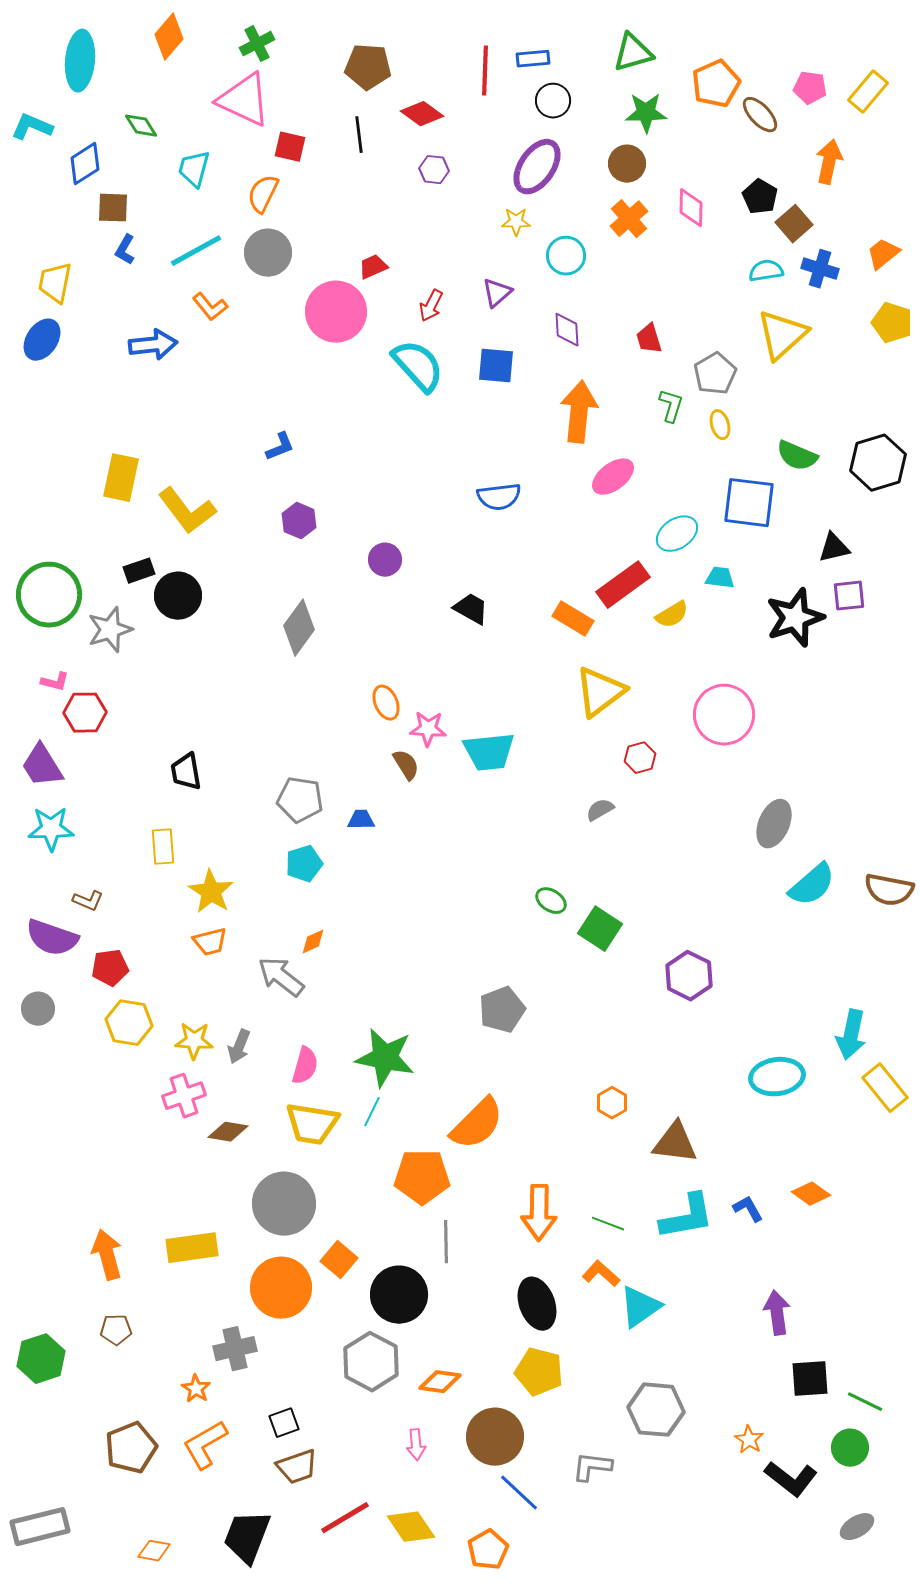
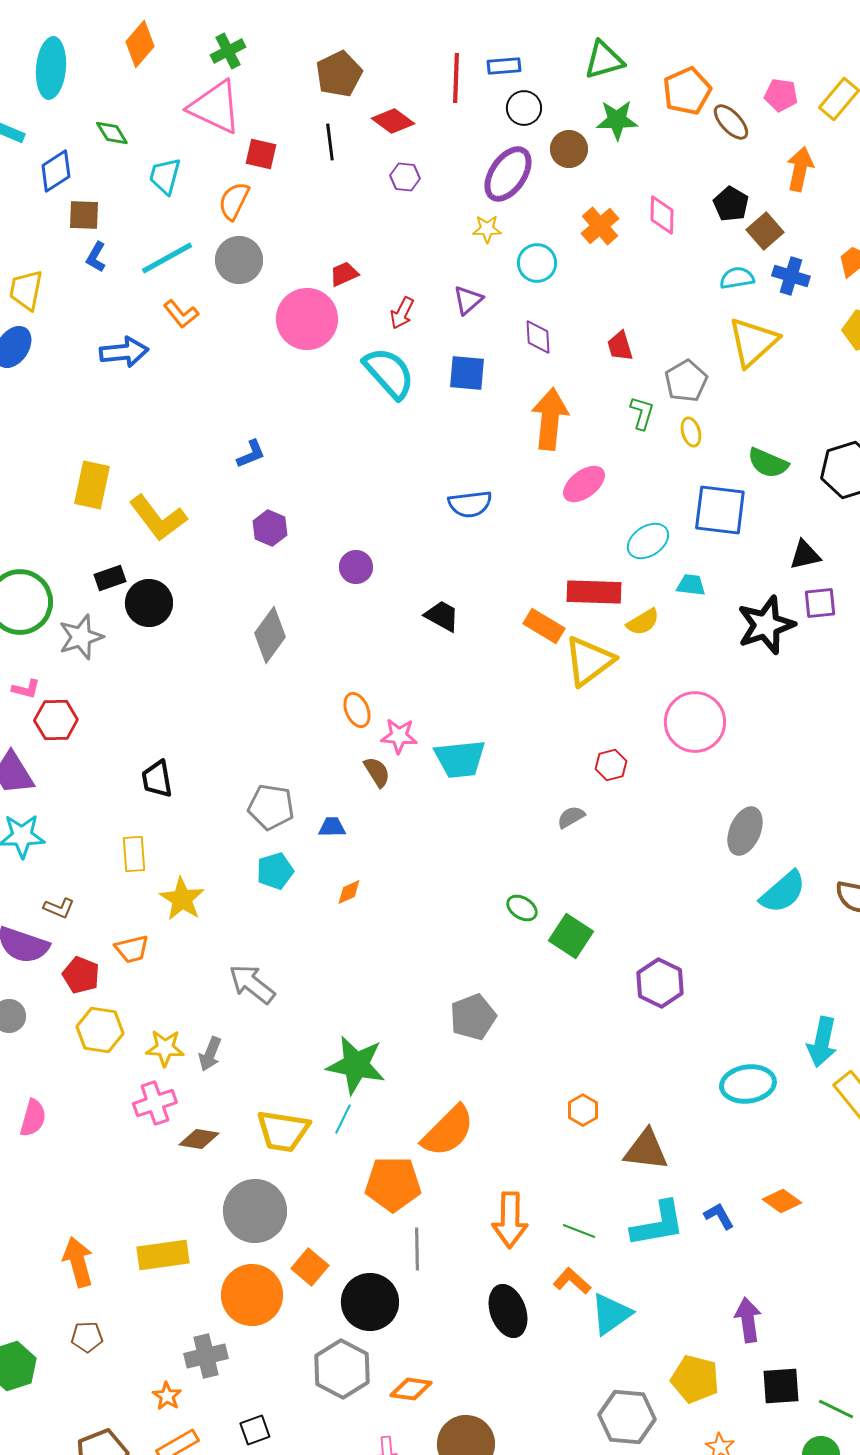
brown pentagon: (368, 67) -> (339, 74), turned -30
brown circle: (627, 164) -> (569, 149), moved
red rectangle: (623, 585) -> (594, 592), turned 38
yellow triangle: (600, 692) -> (589, 661), moved
orange trapezoid: (210, 942) -> (132, 949), moved
orange diamond: (313, 942) -> (349, 892), moved
red pentagon: (110, 968) -> (81, 975), turned 30
pink semicircle: (305, 1066) -> (33, 1118), moved
yellow pentagon: (539, 1372) -> (695, 1379), moved

